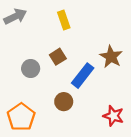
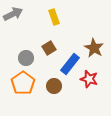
red star: (113, 116) -> (89, 79), moved
orange pentagon: (21, 117) -> (23, 83), moved

